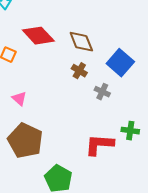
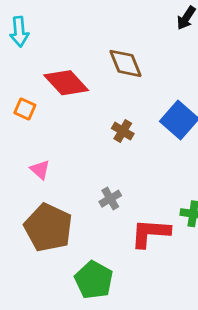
brown diamond: (81, 42) -> (126, 63), moved
gray cross: (102, 92) -> (110, 199), moved, turned 35

